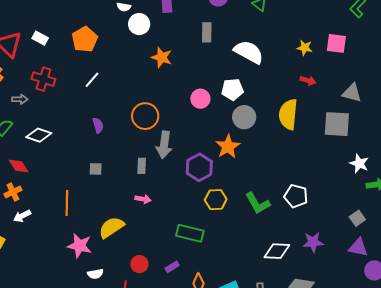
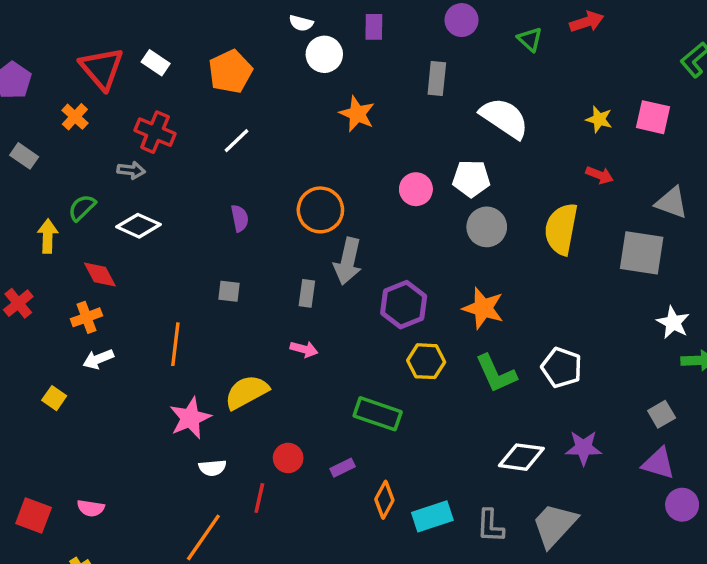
gray arrow: (20, 99) -> (131, 170), moved
orange star: (228, 147) -> (483, 308), moved, turned -30
pink star: (80, 246) -> (190, 418), turned 30

